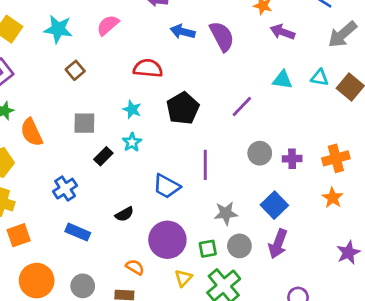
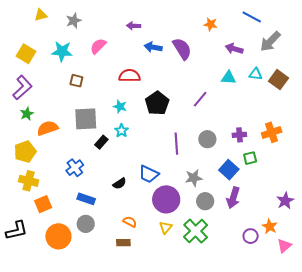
purple arrow: (282, 32) -> (234, 49), moved
brown square: (75, 70) -> (76, 81), turned -32
gray square: (84, 123) -> (86, 119), size x1.4
orange semicircle: (32, 132) -> (48, 128), turned 100
gray circle: (260, 153) -> (207, 139), moved
blue trapezoid: (167, 186) -> (149, 174), moved
orange star: (333, 198) -> (270, 226), moved
purple circle: (167, 240) -> (166, 199), moved
green square: (208, 249) -> (250, 158), moved
gray circle: (83, 286) -> (86, 224), moved

